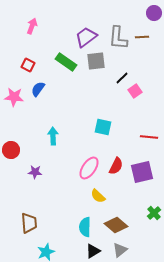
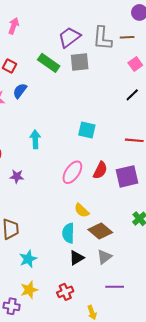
black line: (122, 78) -> (132, 95), moved
pink square: (135, 91) -> (135, 64), moved
yellow semicircle: (98, 196) -> (82, 210), moved

